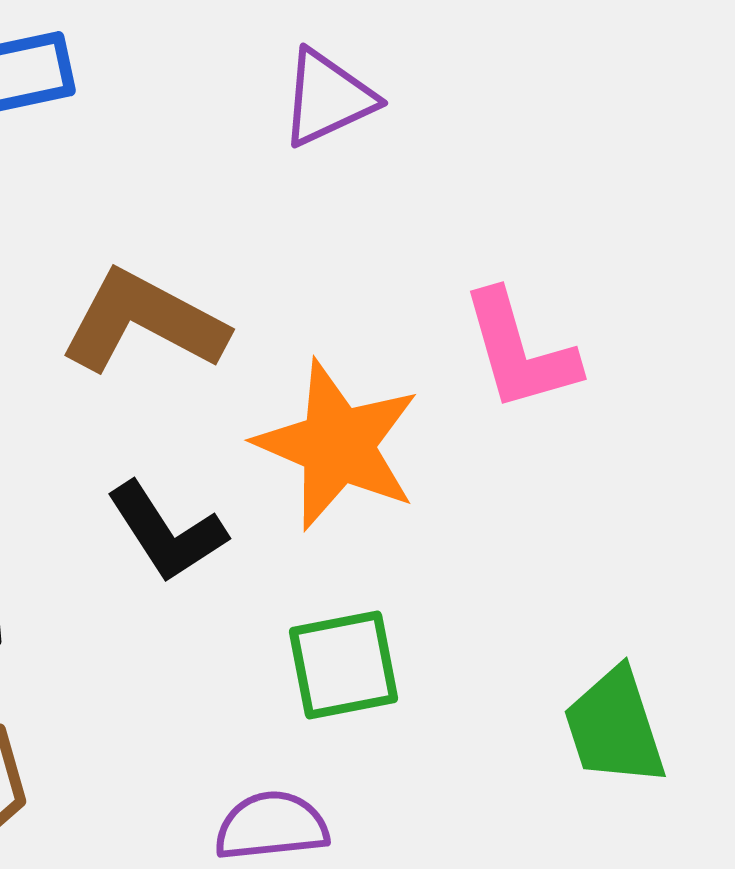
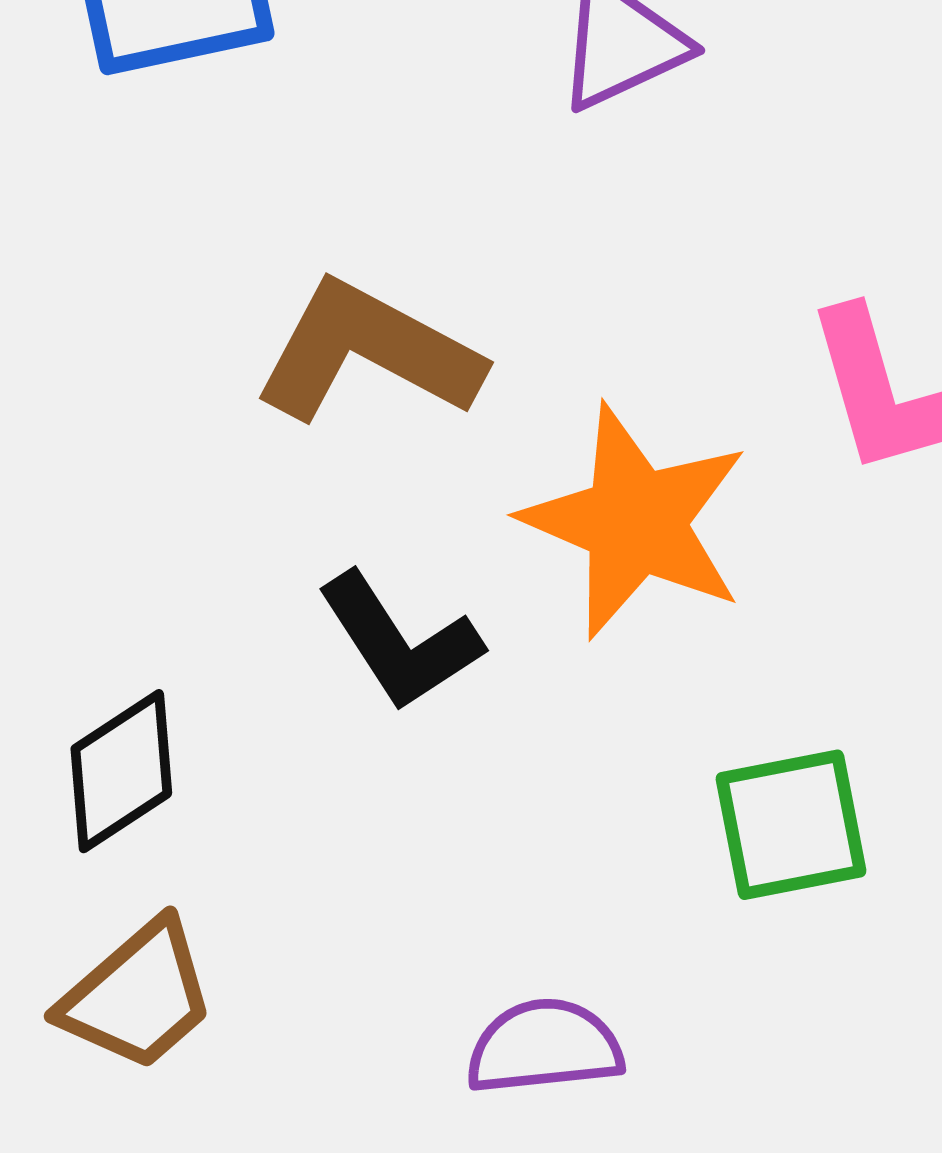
green square: (344, 665) -> (791, 825), moved

